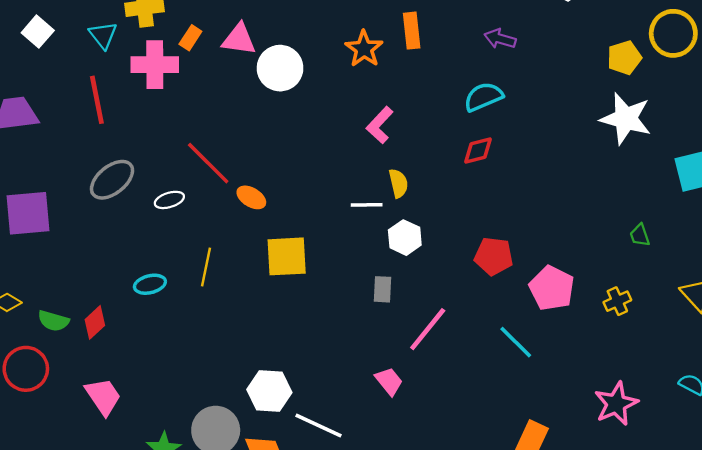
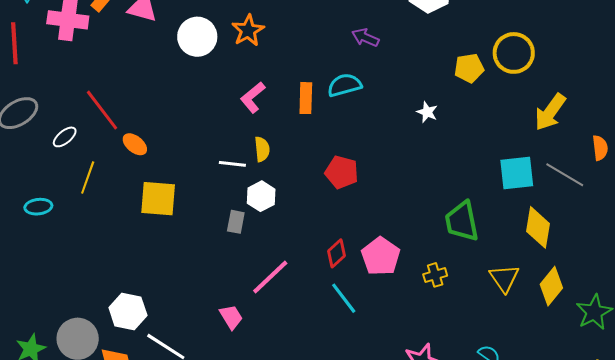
orange rectangle: (412, 31) -> (306, 98), moved
white circle: (280, 68) -> (197, 37), moved
white star: (626, 119) -> (427, 112), moved, size x0.5
red diamond: (478, 151) -> (337, 253), moved, turned -36
white ellipse: (169, 200) -> (65, 137), turned -30
green trapezoid: (640, 235) -> (462, 221), size x2.0
red pentagon: (494, 256) -> (342, 172), moved
yellow line: (206, 267) -> (88, 177), moved
gray rectangle: (383, 289) -> (236, 222), moved

